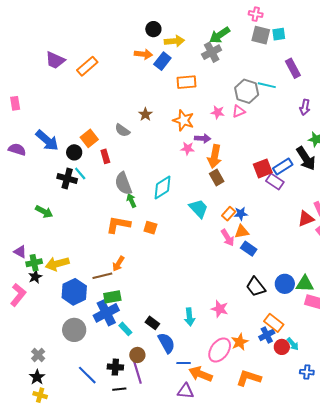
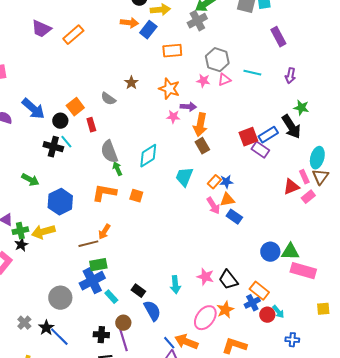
cyan line: (267, 85) -> (252, 73), moved
gray hexagon: (247, 91) -> (217, 60), moved
cyan trapezoid: (199, 209) -> (184, 177), turned -115
black trapezoid: (256, 287) -> (228, 280), moved
blue hexagon: (74, 292) -> (60, 202), moved
blue line: (184, 363) -> (169, 343), moved, turned 48
blue line: (87, 375) -> (59, 337), moved
black star: (37, 377) -> (46, 328), moved

